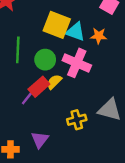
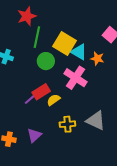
green line: (18, 50) -> (37, 37), moved
green circle: (45, 60) -> (46, 61), moved
yellow semicircle: (54, 82) -> (54, 100), moved

